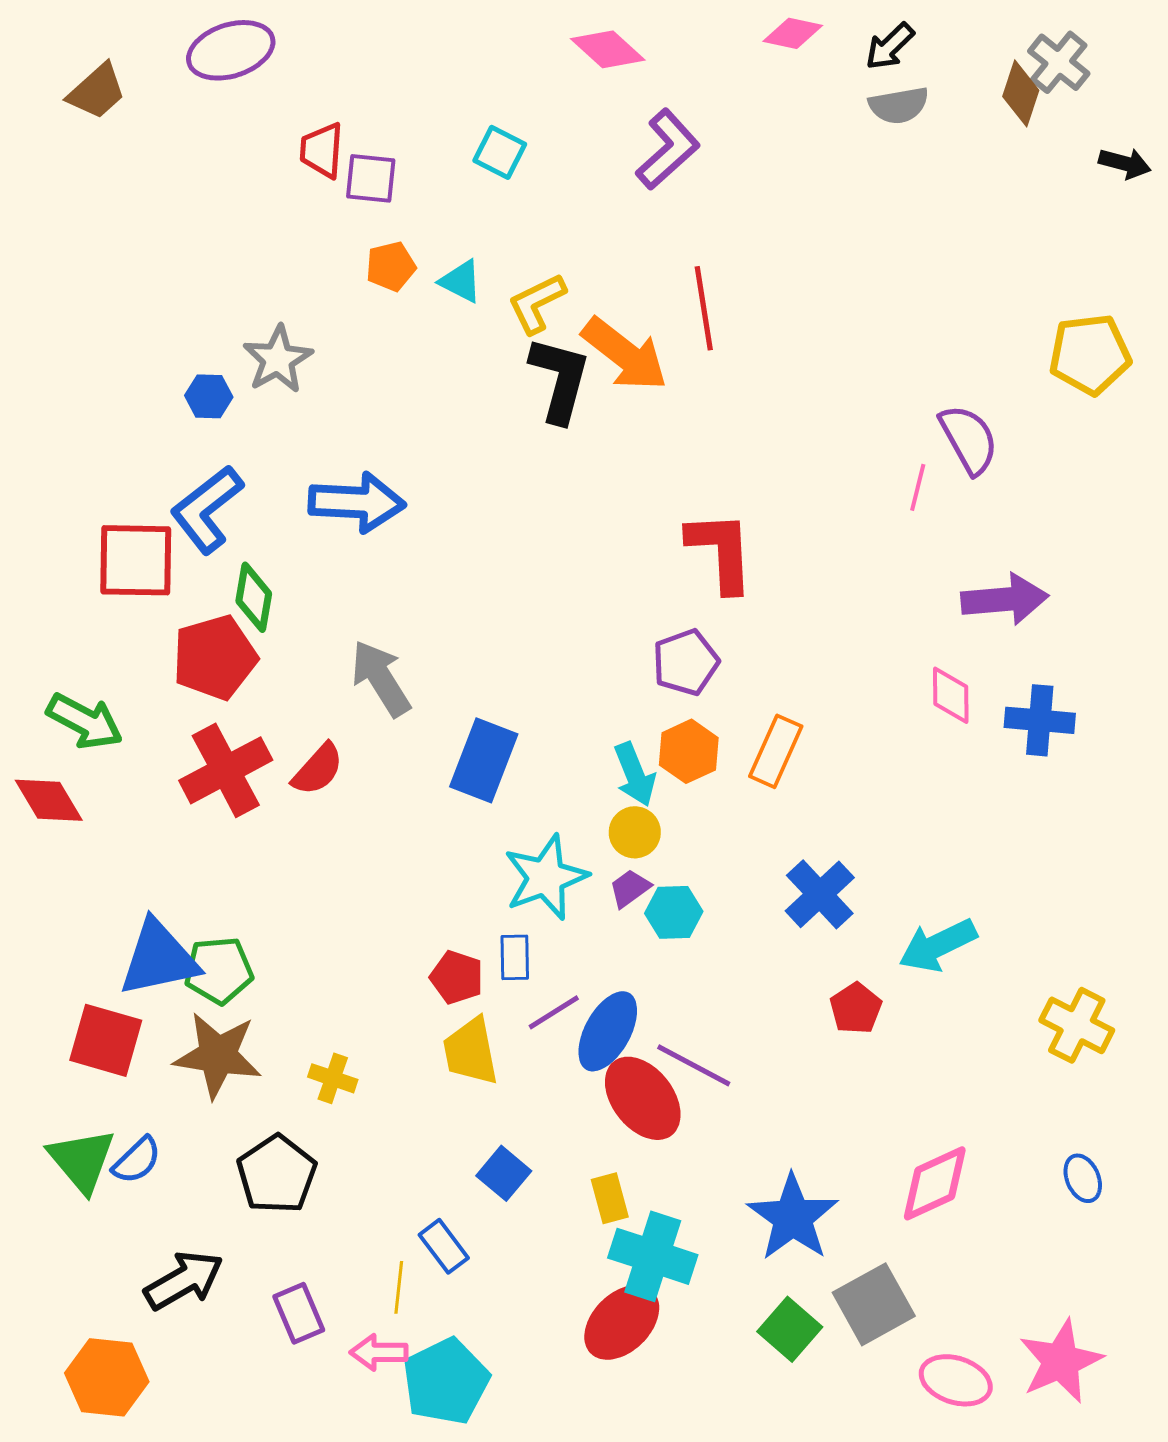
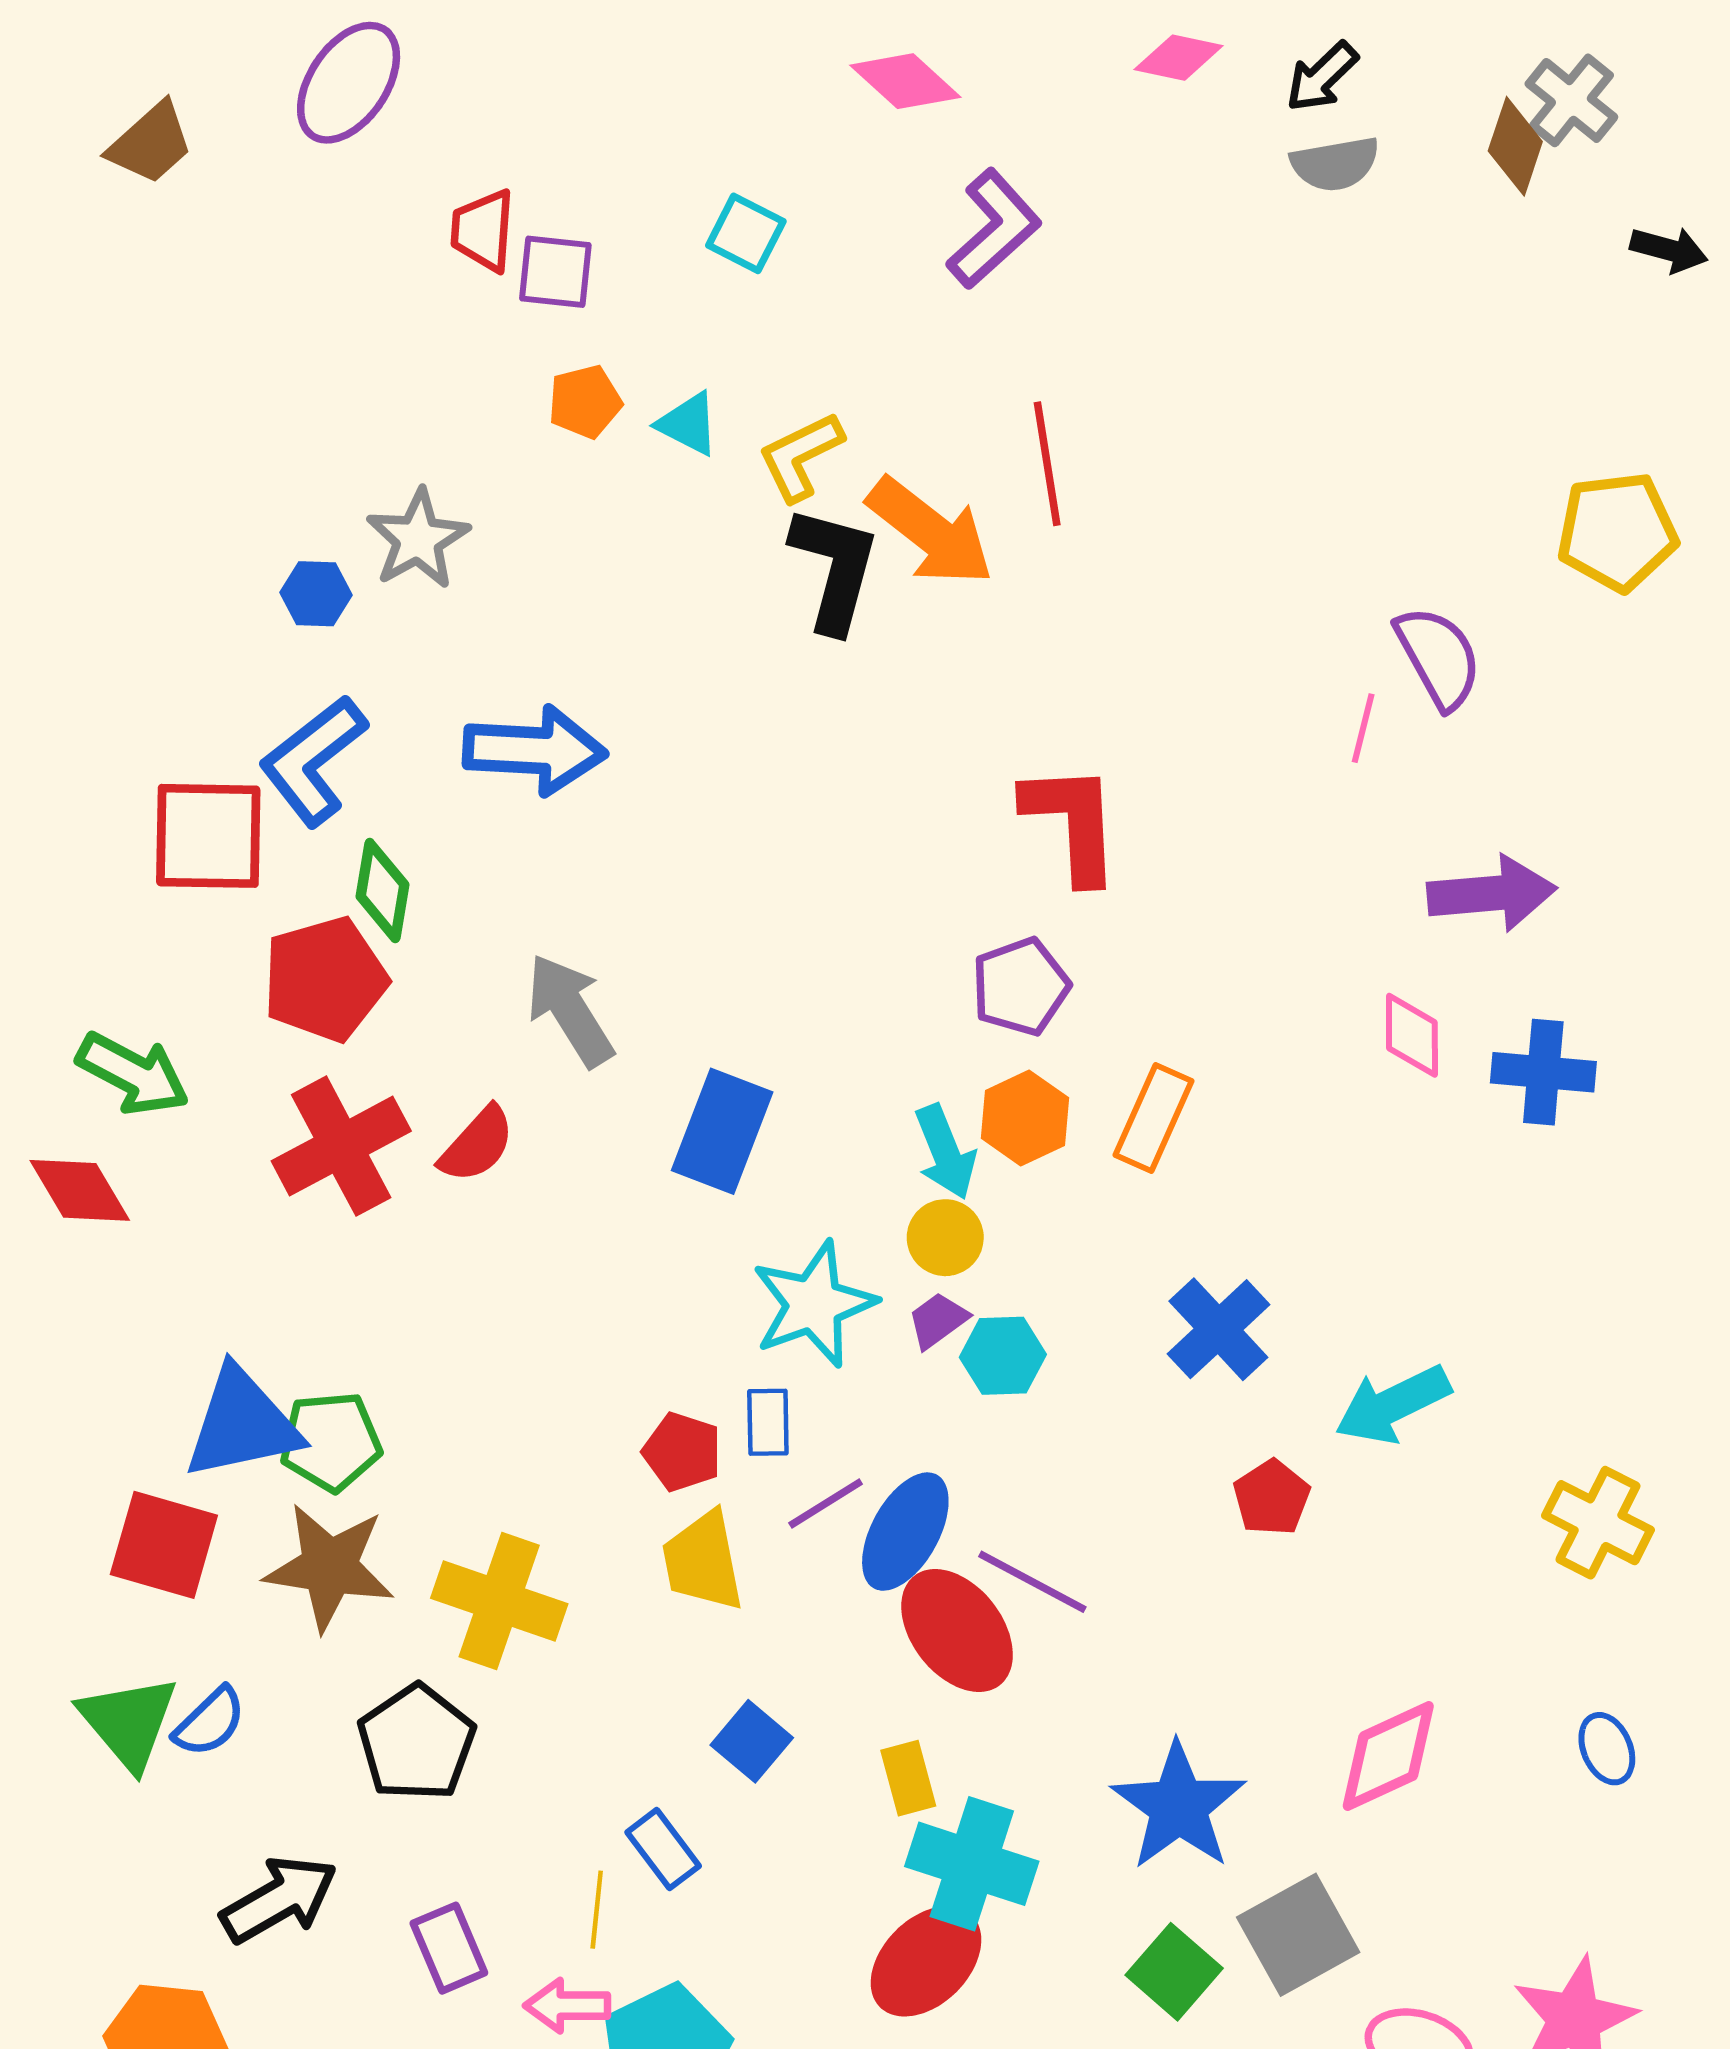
purple ellipse: (231, 50) -> (349, 83), turned -38
yellow cross: (333, 1078) -> (499, 1601), size x1.8

